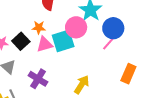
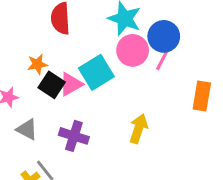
orange star: (39, 27) -> (37, 64), moved
pink circle: (76, 27) -> (133, 50), moved
black square: (21, 41) -> (52, 85), moved

